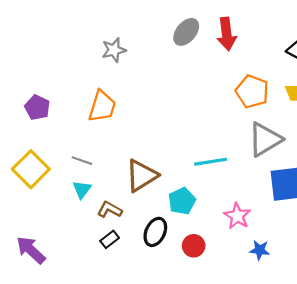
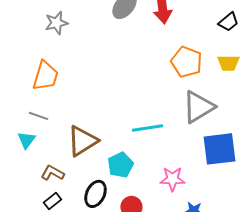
gray line: (82, 161) -> (38, 116), moved
cyan triangle: (82, 189) -> (26, 140), moved
pink star: (237, 216) -> (172, 179), turned -30

